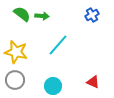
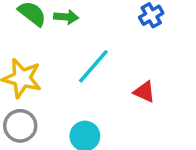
red triangle: (93, 82) -> (144, 92), moved

